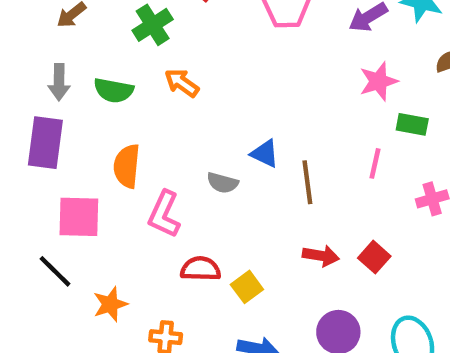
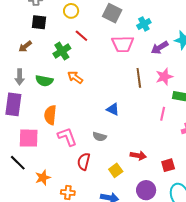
brown line: (307, 182) -> (139, 78), moved
gray semicircle: (222, 183) -> (100, 137), moved
pink L-shape: (164, 214) -> (67, 137), turned 135
red square: (374, 257) -> (168, 165), moved, turned 32
red semicircle: (201, 269) -> (84, 162), turned -78
yellow square: (247, 287) -> (116, 170), moved

